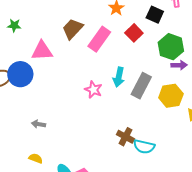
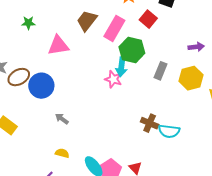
green hexagon: (171, 47) -> (132, 50), moved
blue circle: (20, 74) -> (41, 86), moved
cyan arrow: (119, 77) -> (121, 67), moved
gray rectangle: (141, 86) -> (161, 71), size x0.7
gray arrow: (38, 124) -> (62, 119), turned 32

